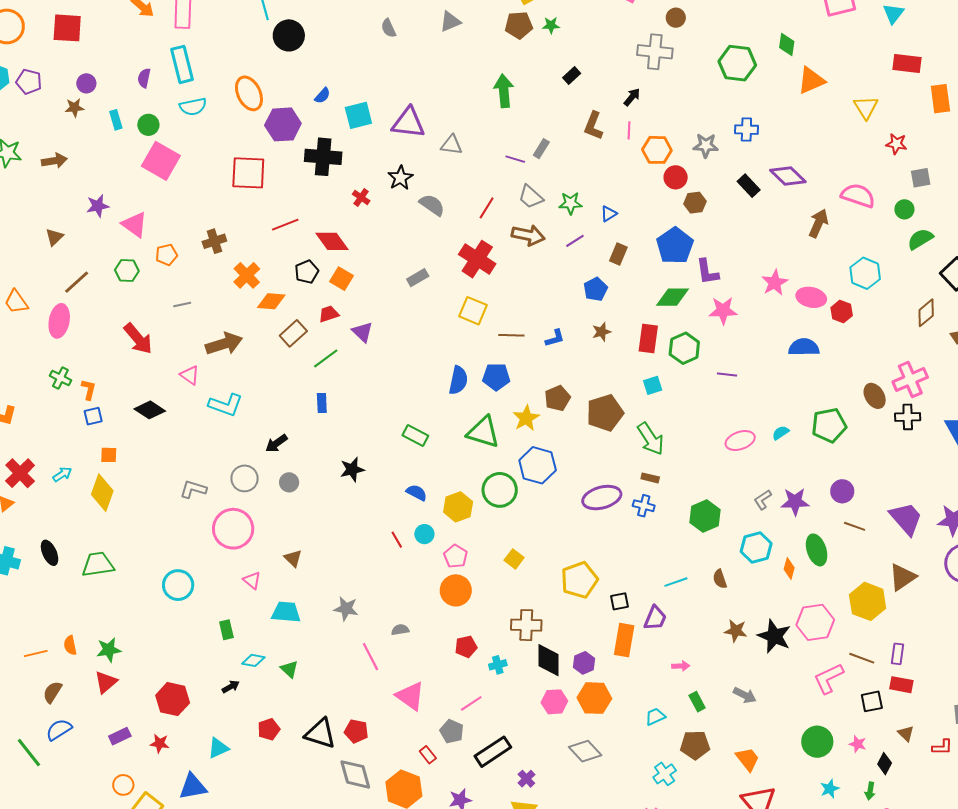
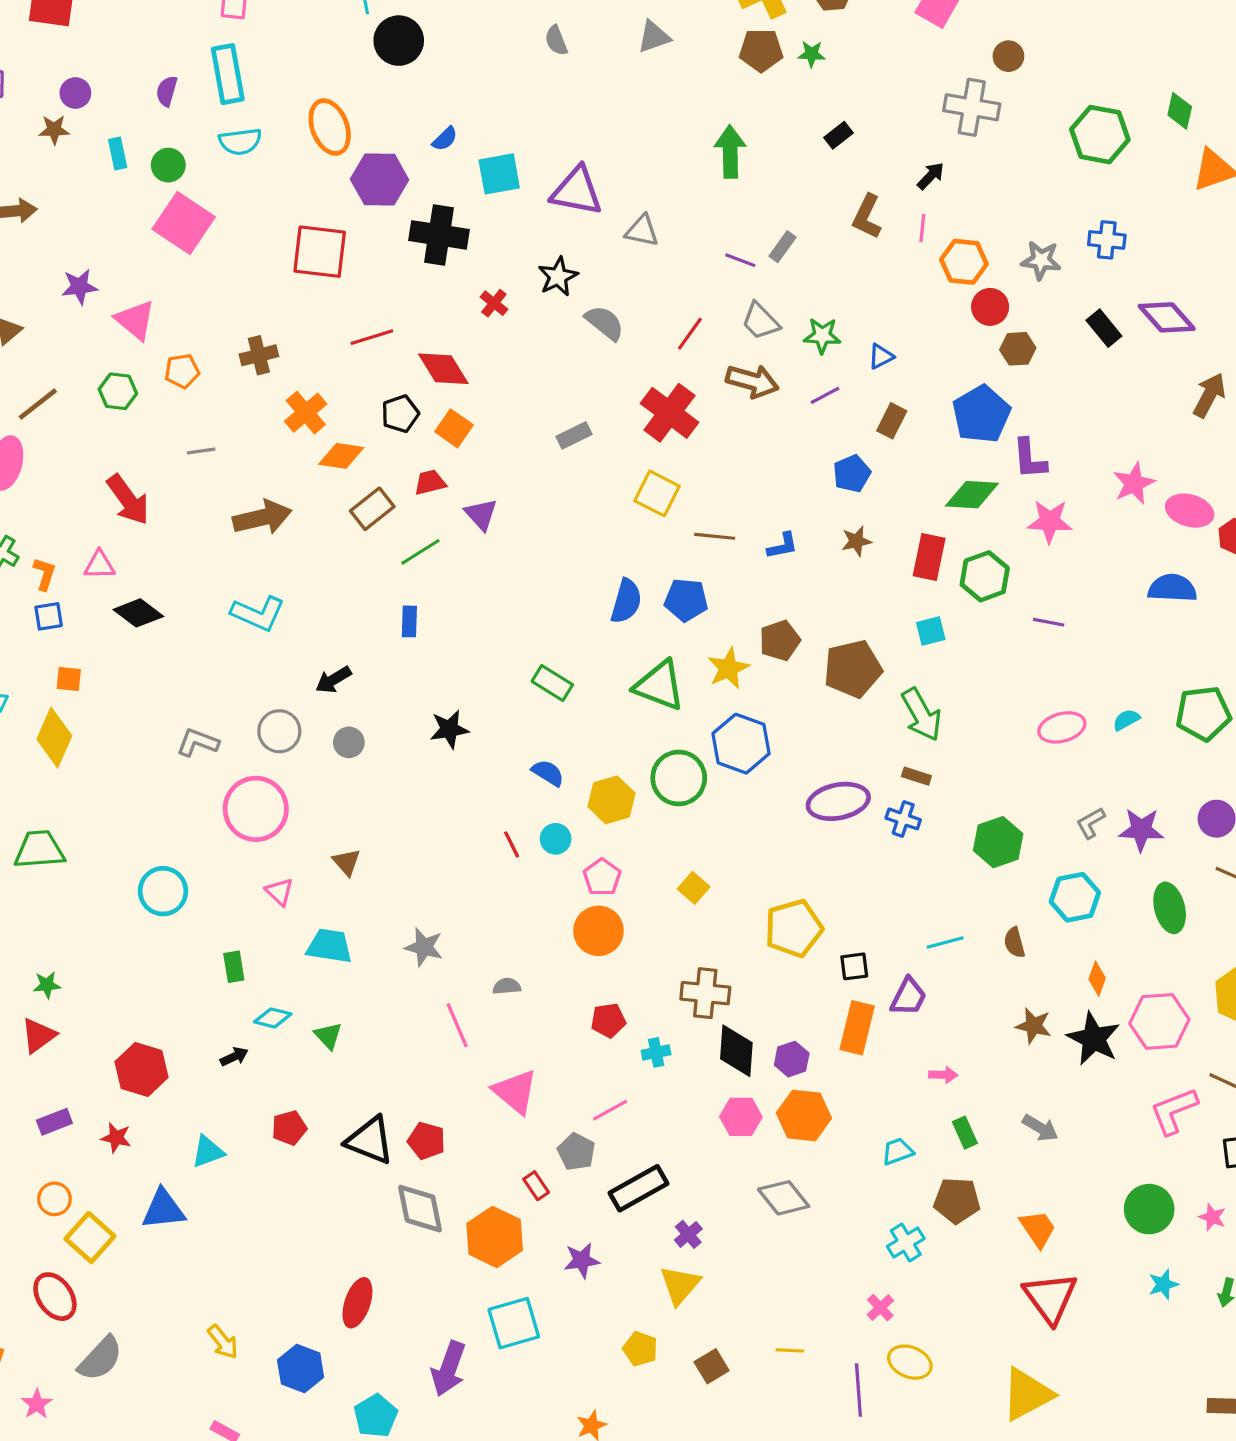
pink triangle: (190, 375) -> (99, 565), moved, turned -40
orange diamond: (789, 569) -> (1097, 979), moved
green star: (109, 650) -> (47, 985), size x0.7

